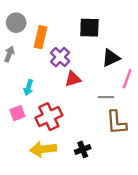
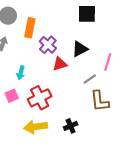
black square: (89, 28) -> (87, 14), moved
black triangle: (111, 58) -> (80, 49), moved
gray line: (106, 97) -> (90, 79), turned -32

